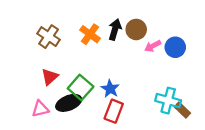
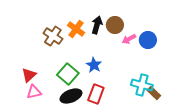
brown cross: (49, 37) -> (53, 36), moved
red triangle: (50, 77) -> (29, 75), moved
blue star: (110, 89) -> (94, 65), moved
black ellipse: (69, 103) -> (71, 96), moved

